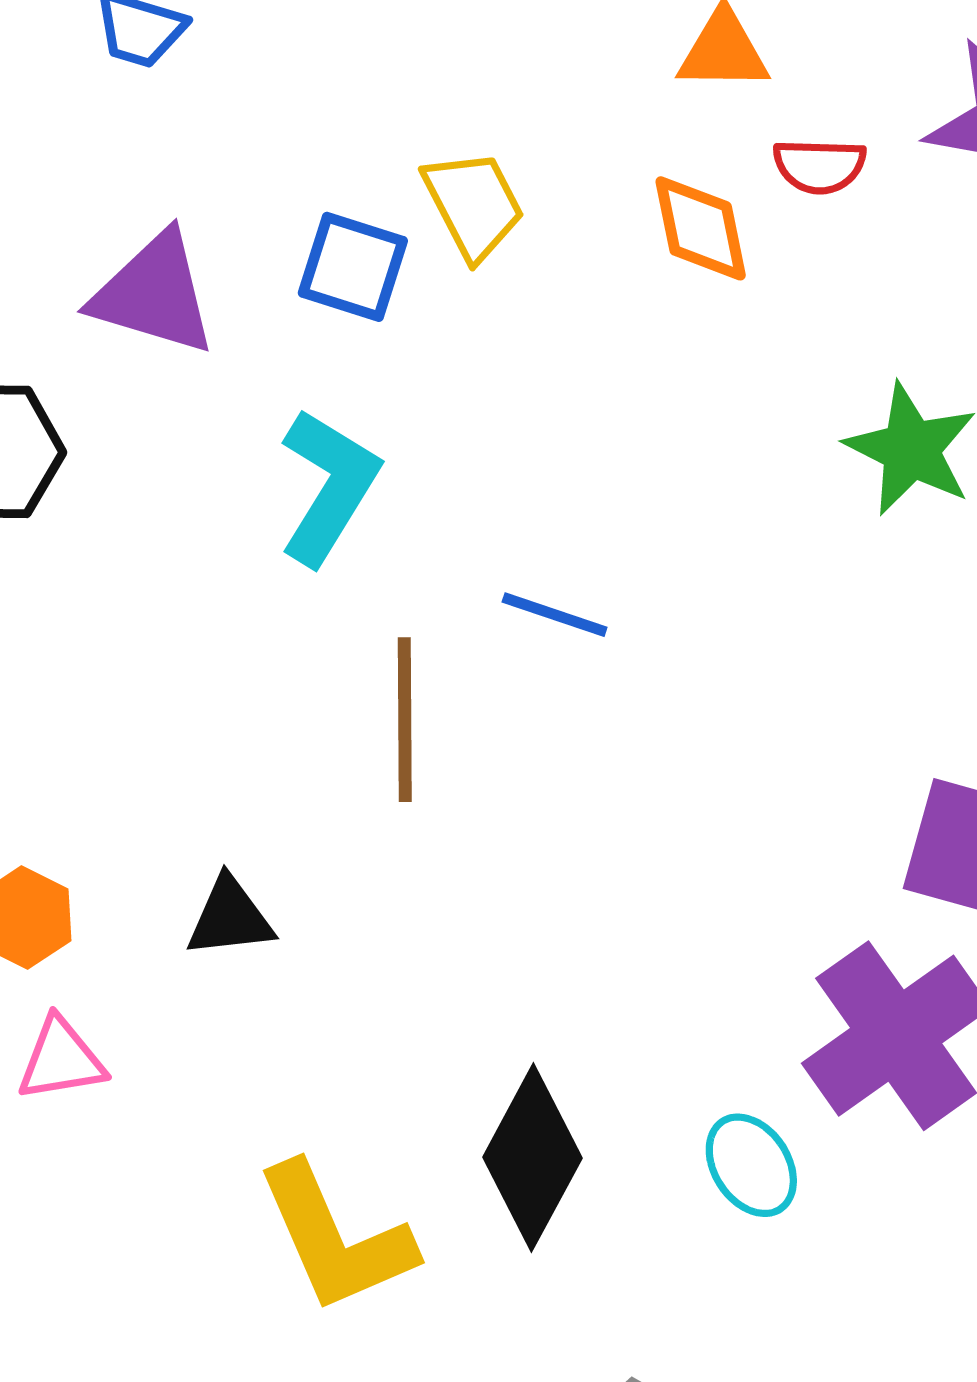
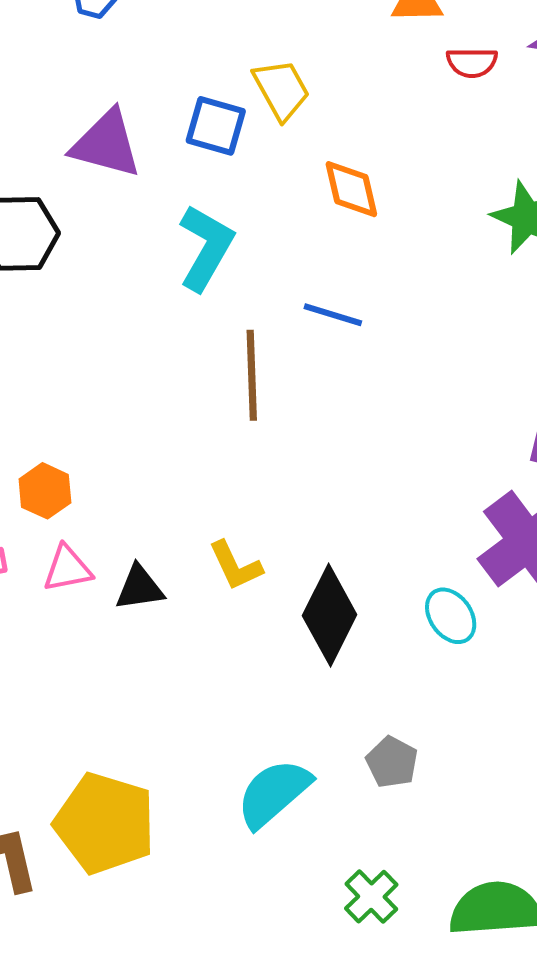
orange diamond: (701, 228) -> (351, 189), moved
black triangle: (230, 917) -> (140, 588), moved
yellow L-shape: (335, 1238) -> (235, 566), moved, size x0.6

